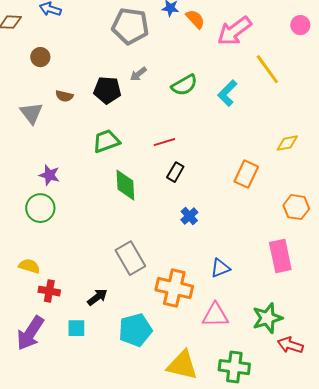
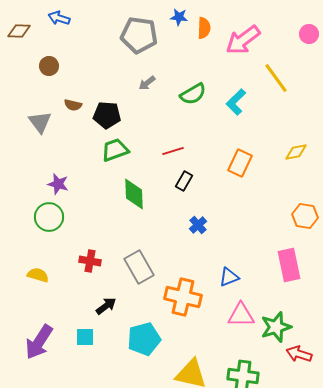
orange semicircle: (195, 19) -> (204, 28), turned 45
black pentagon: (107, 90) -> (107, 115), moved
orange rectangle: (246, 174) -> (240, 163), moved
red cross: (49, 291) -> (90, 261), moved
pink triangle: (215, 315) -> (241, 315), moved

